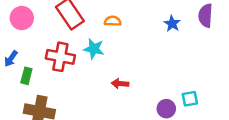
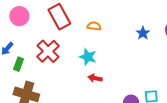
cyan star: (94, 49) -> (88, 57), moved
red cross: (60, 57) -> (48, 51), turned 30

